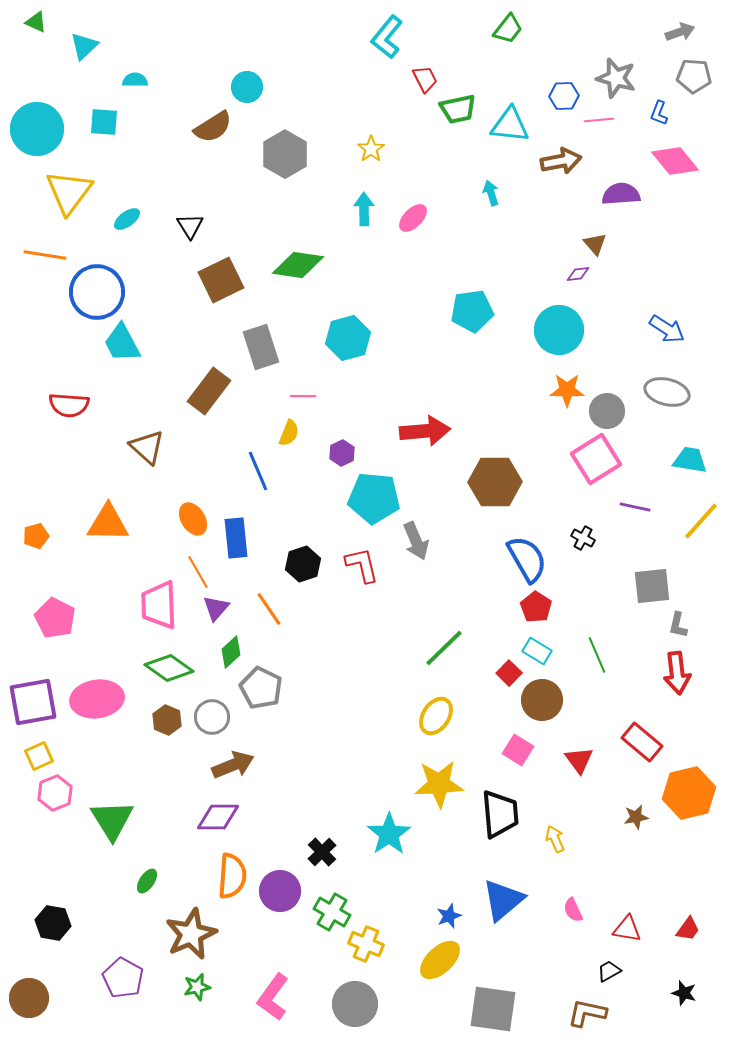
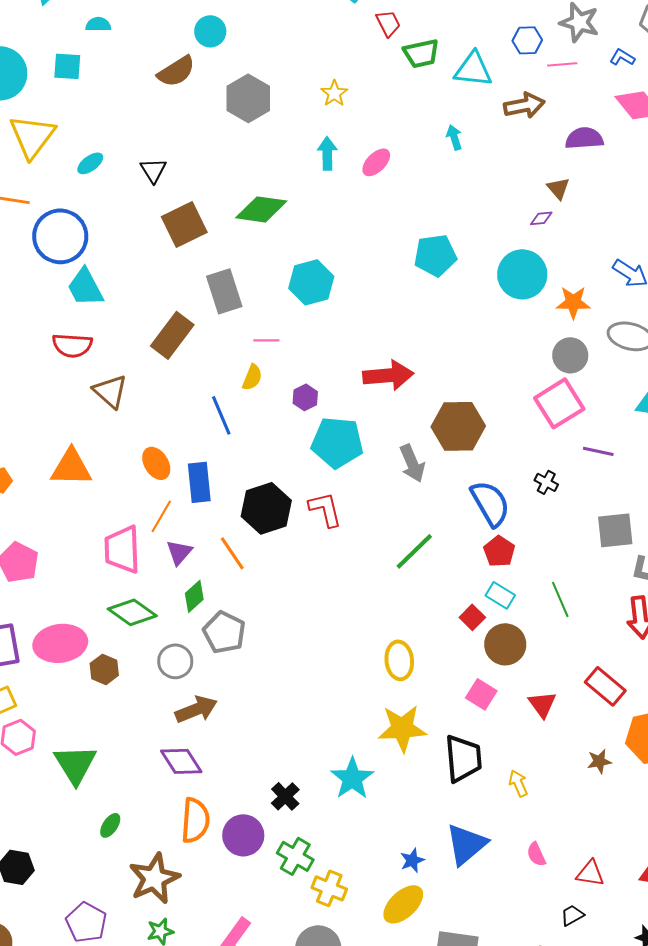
blue L-shape: (659, 113) -> (622, 57), turned 100
orange star: (567, 390) -> (573, 302), moved
red semicircle: (69, 405) -> (72, 345), moved
gray arrow: (416, 541) -> (412, 463), moved
black hexagon: (303, 564) -> (266, 508), size x1.4
orange line: (198, 572) -> (161, 516), turned 60
green line: (444, 648) -> (414, 551), moved
yellow ellipse: (436, 716) -> (399, 660), turned -39
brown hexagon: (167, 720) -> (104, 669), moved
purple diamond: (218, 817) -> (181, 761), turned 57

